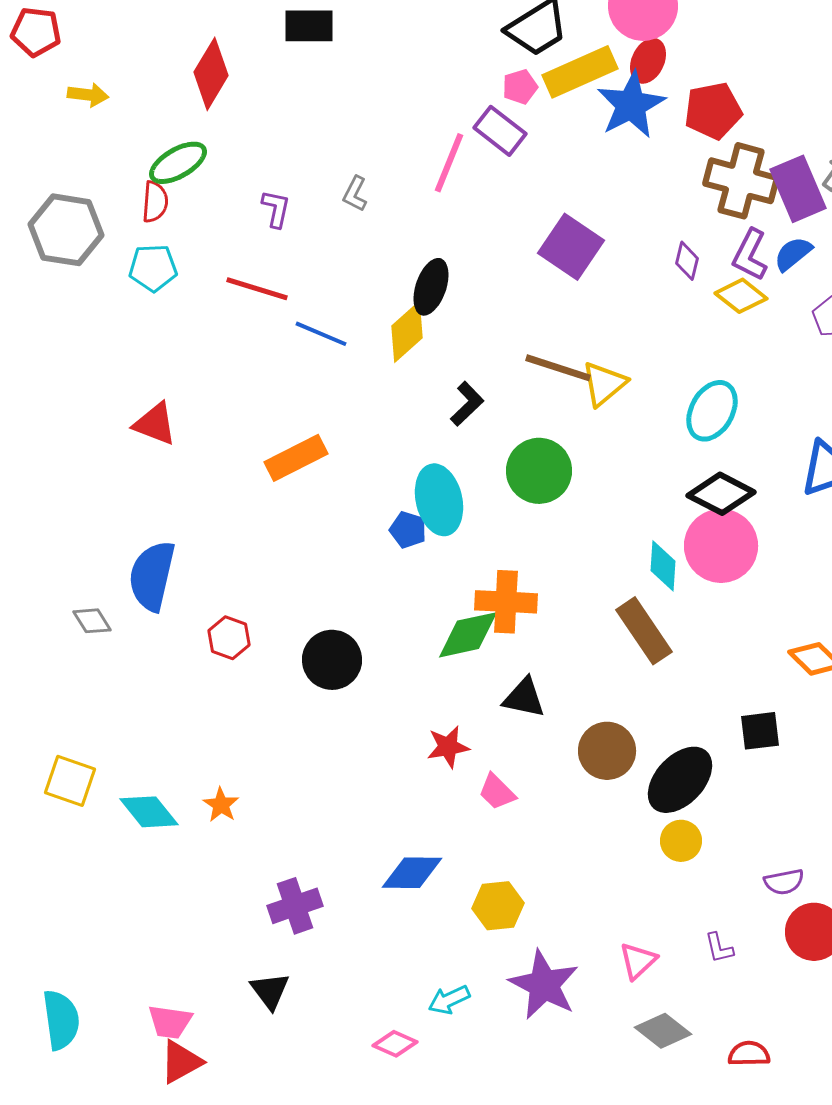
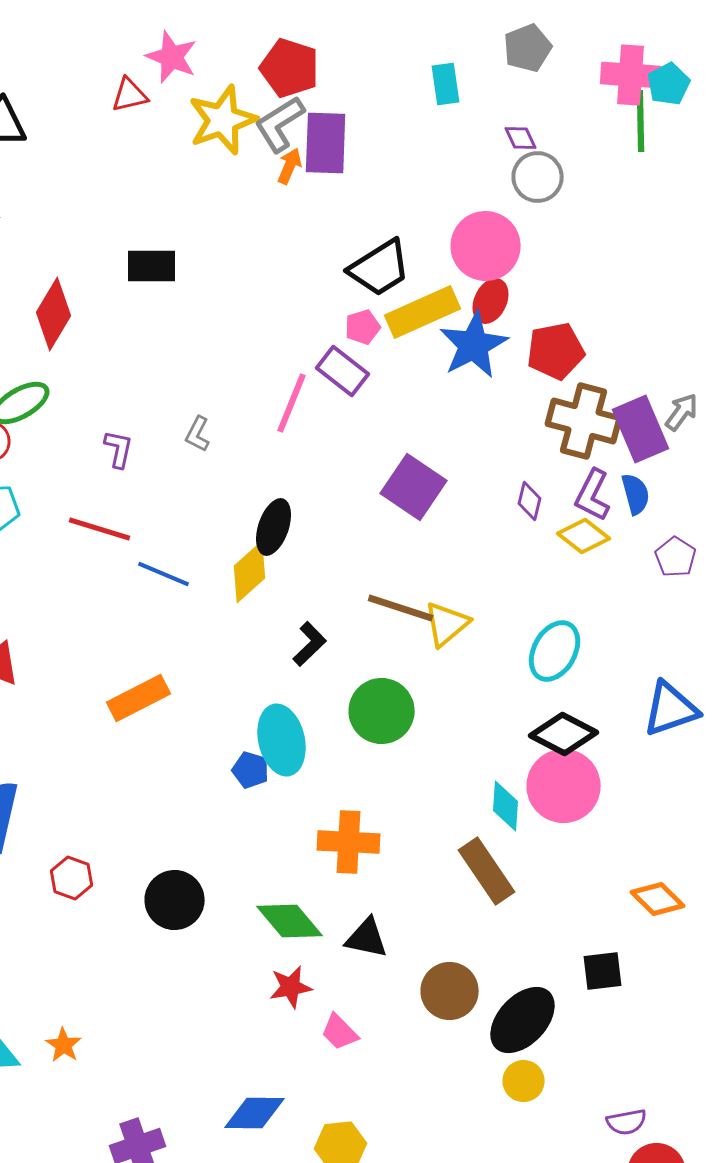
blue semicircle: (793, 254) -> (636, 494), turned 114
green diamond: (468, 635) -> (290, 921), moved, turned 62

